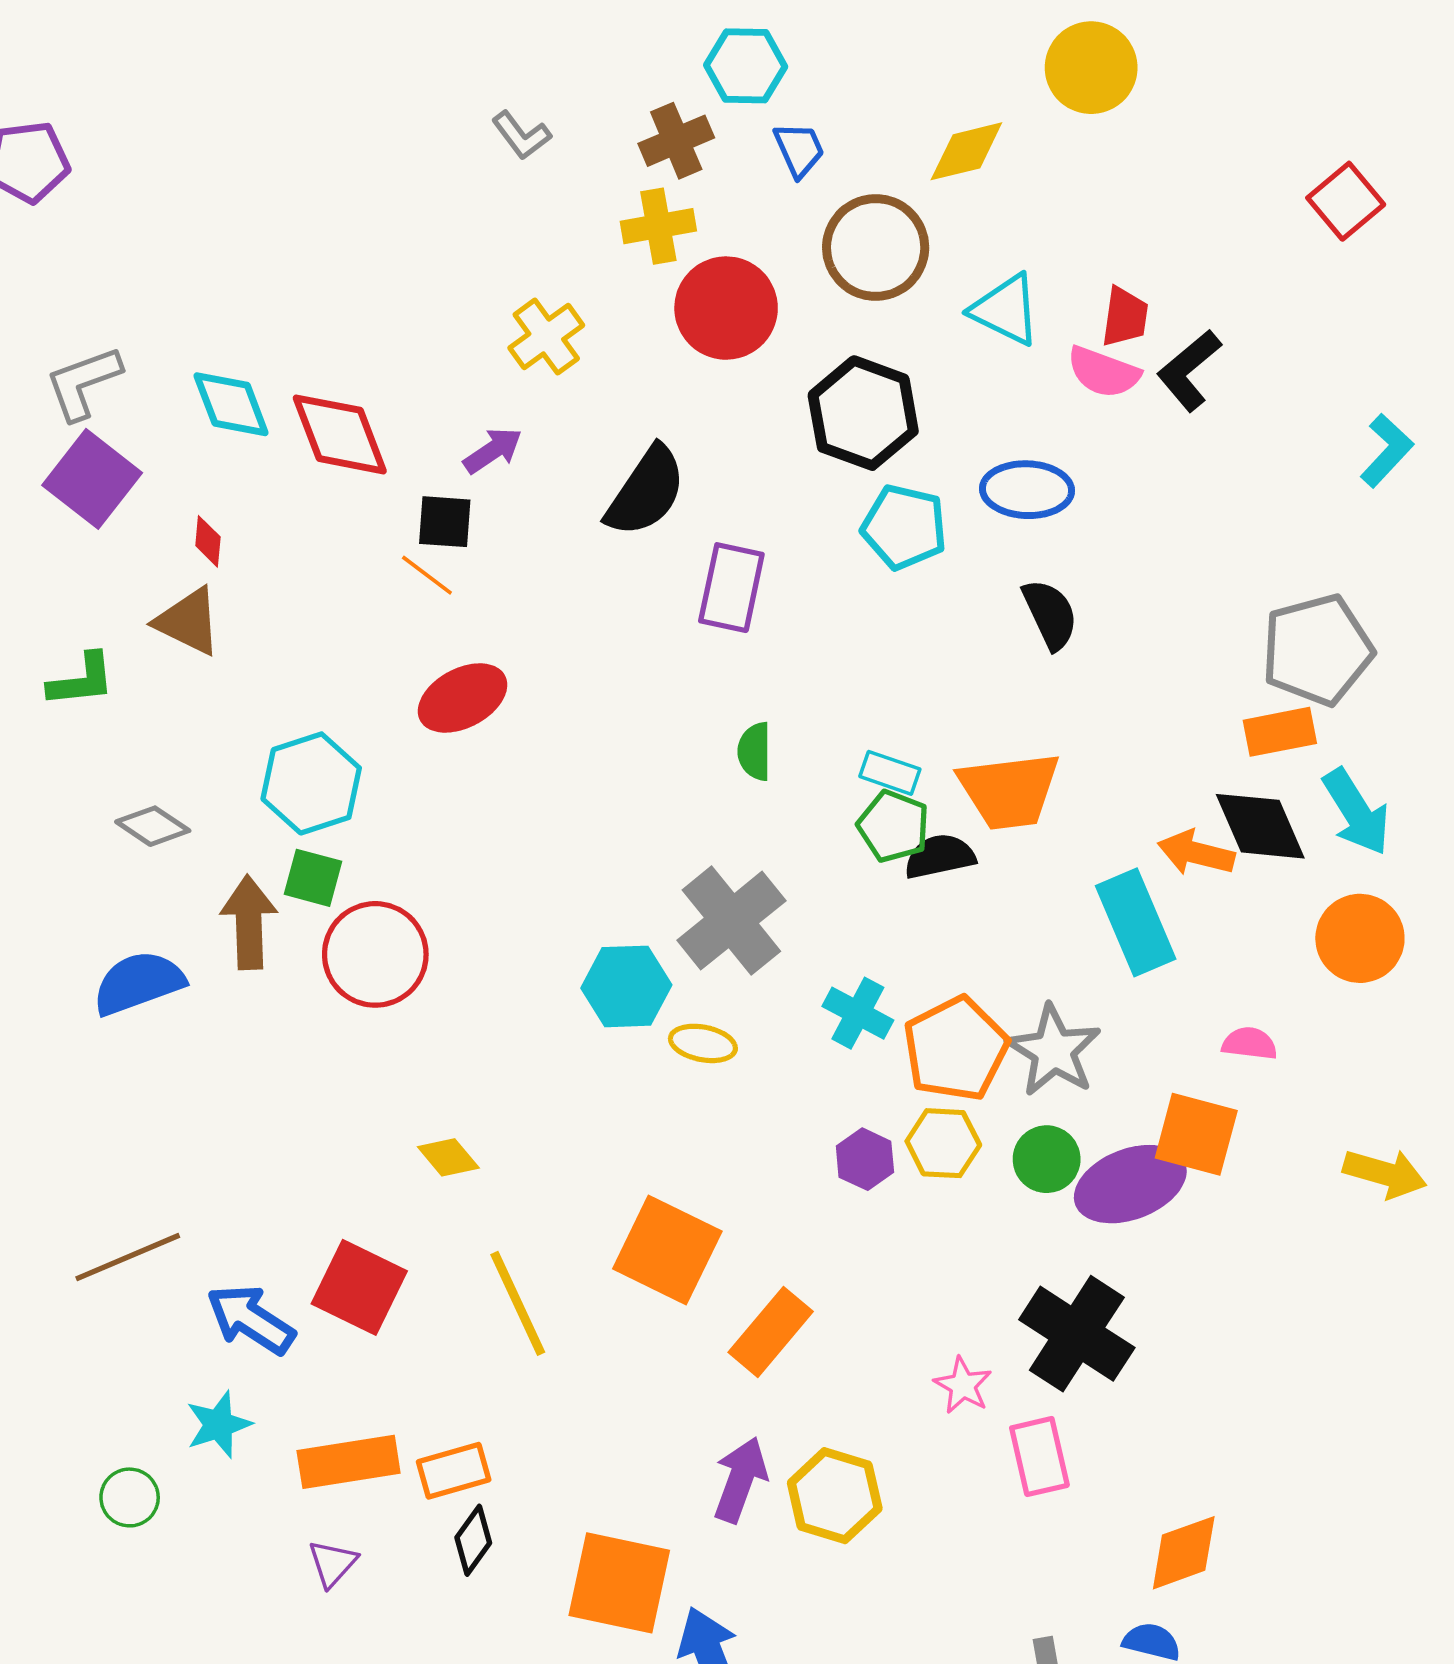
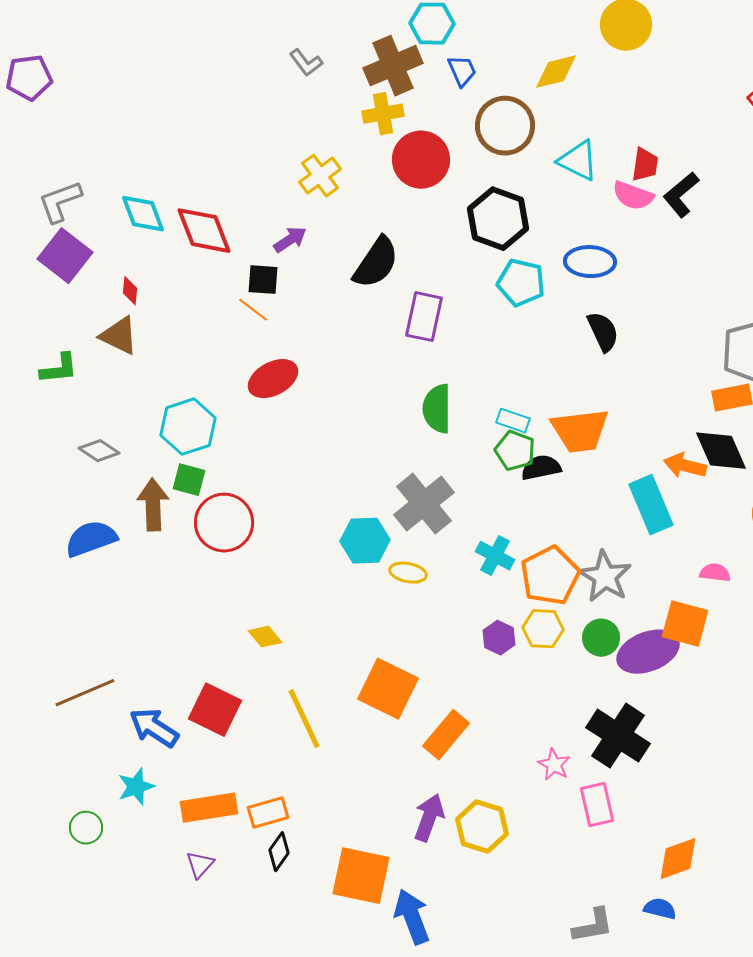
brown cross: (676, 141) -> (393, 66), size x1.4
green semicircle: (755, 751) -> (437, 409), size x1.5

